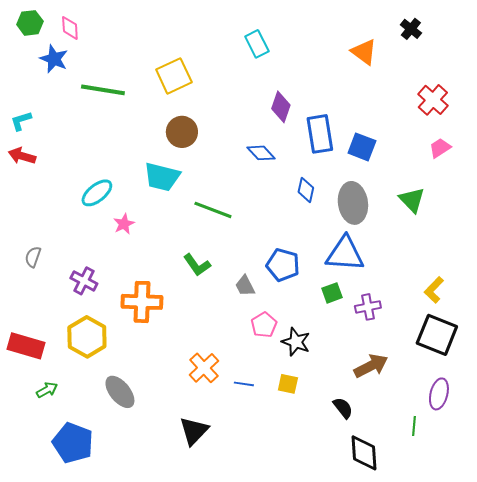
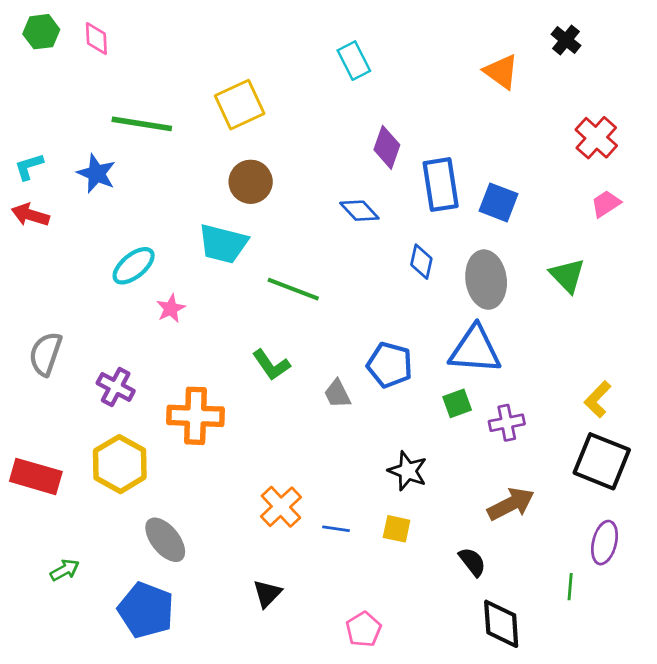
blue star: (54, 59) -> (96, 174), moved
gray semicircle: (33, 257) -> (45, 354), size x1.5
pink pentagon: (264, 325) -> (364, 629), moved
green arrow: (47, 390) -> (65, 570), moved
black triangle: (194, 431) -> (267, 593), size x0.7
blue pentagon: (73, 443) -> (146, 610), moved

